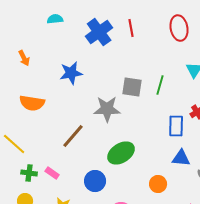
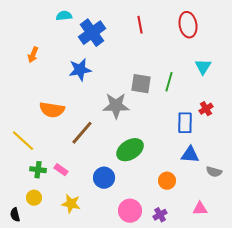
blue cross: (99, 32) -> (92, 33), moved
orange arrow: (24, 58) -> (33, 55), turned 49
orange semicircle: (32, 103) -> (52, 110), moved

